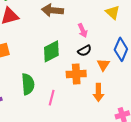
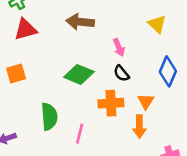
green diamond: (51, 51) -> (79, 74), turned 50
black semicircle: (85, 51) -> (121, 73), turned 80
orange triangle: (103, 65) -> (146, 101), moved

